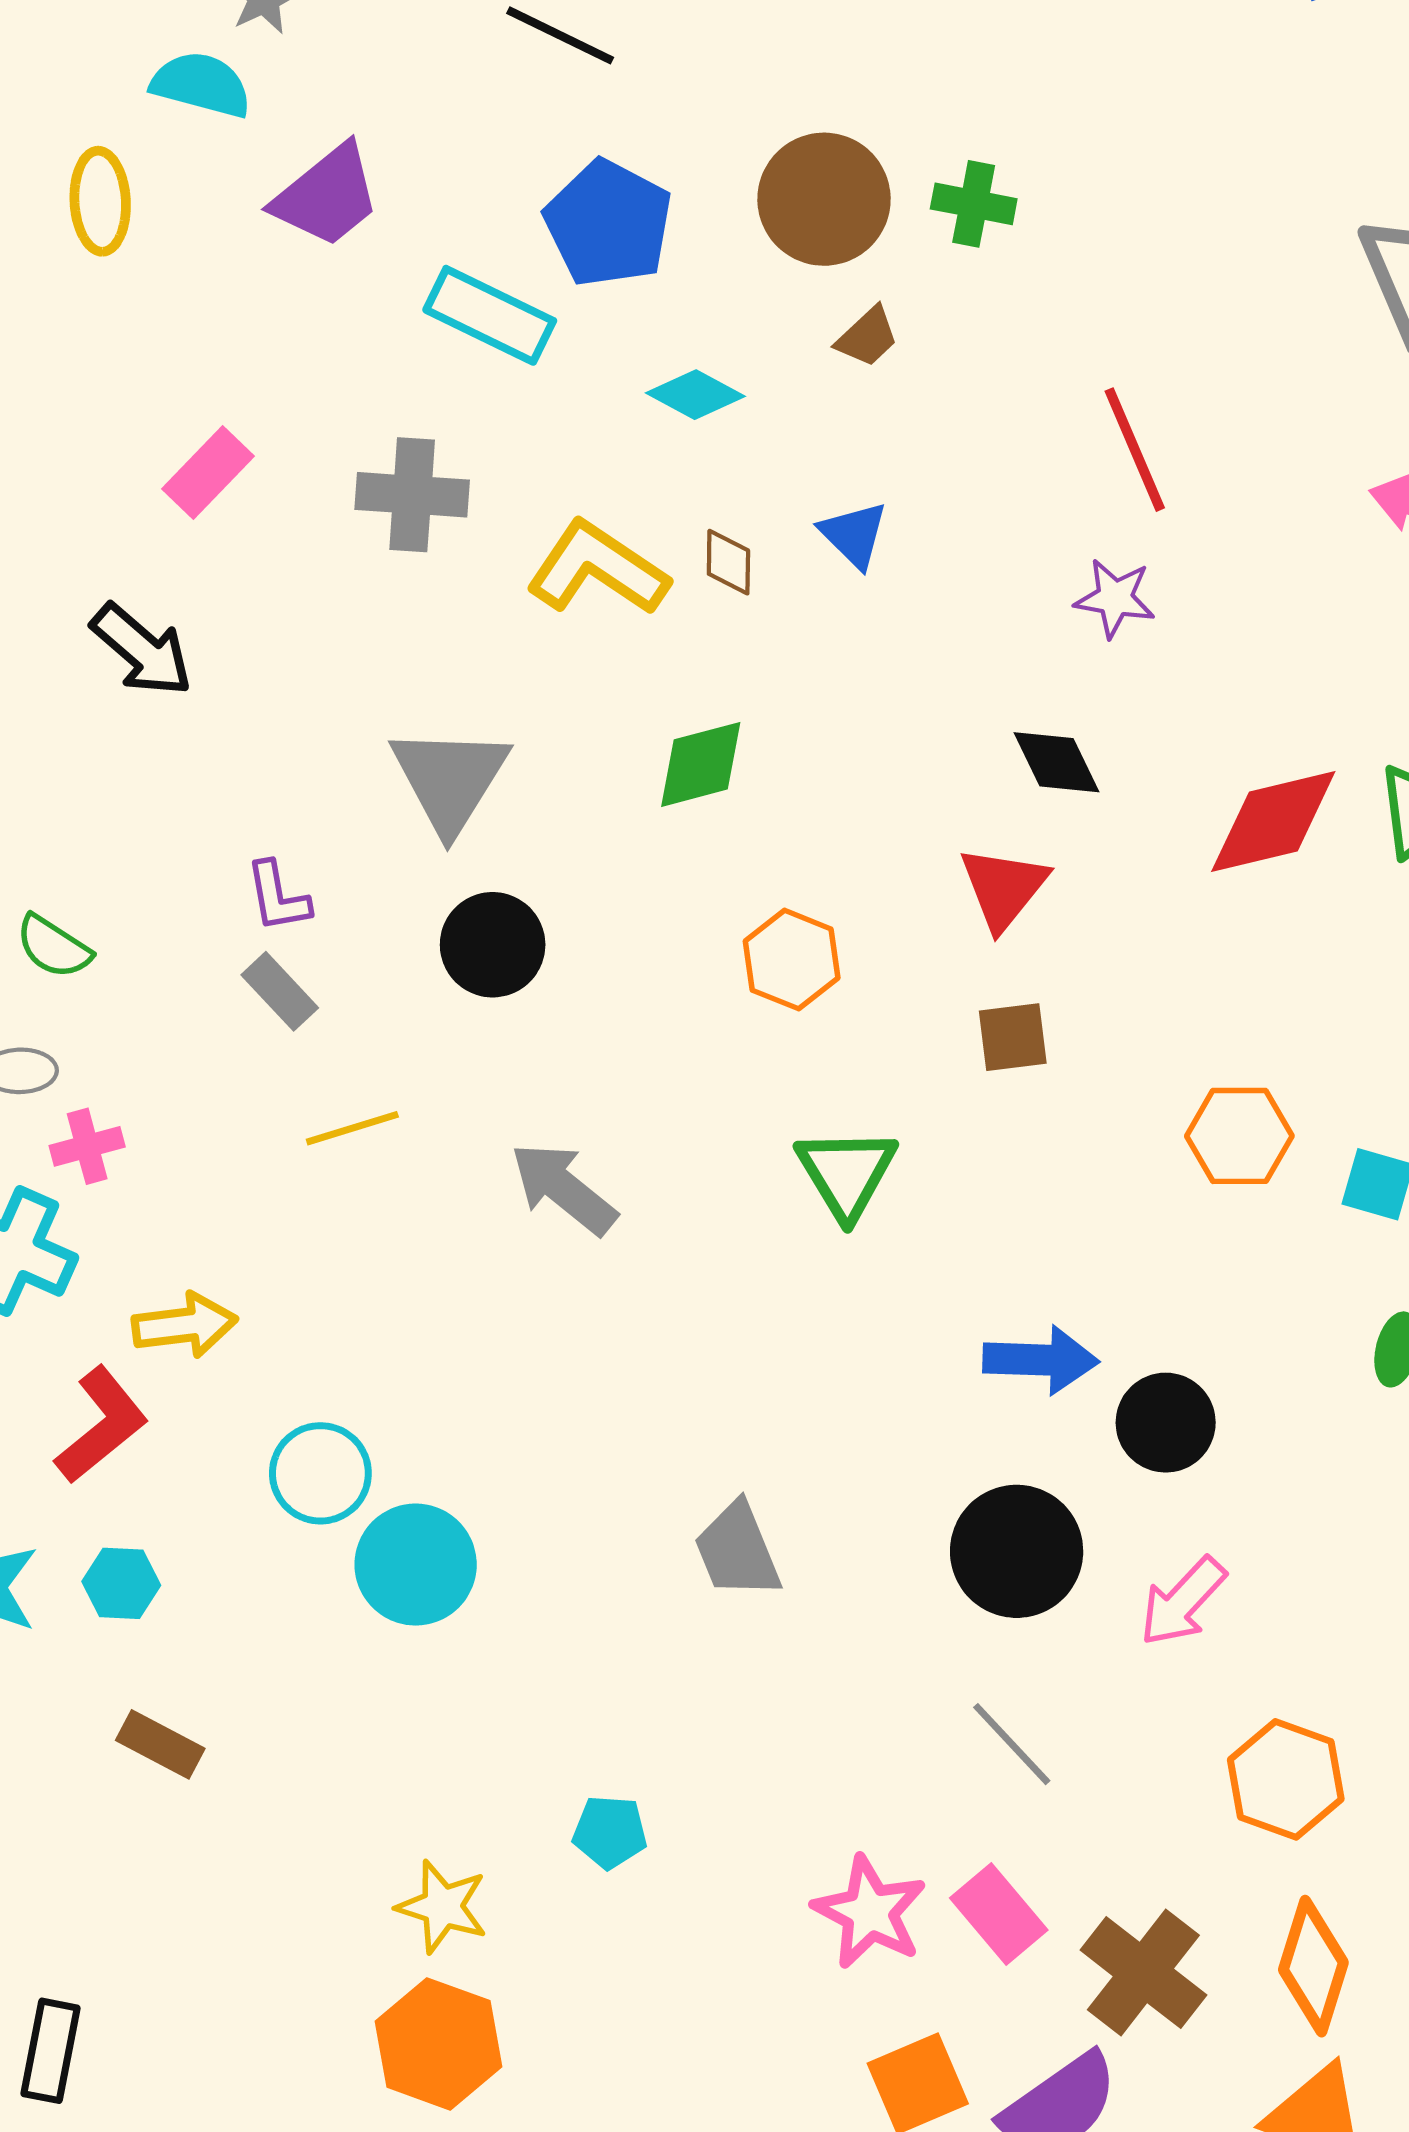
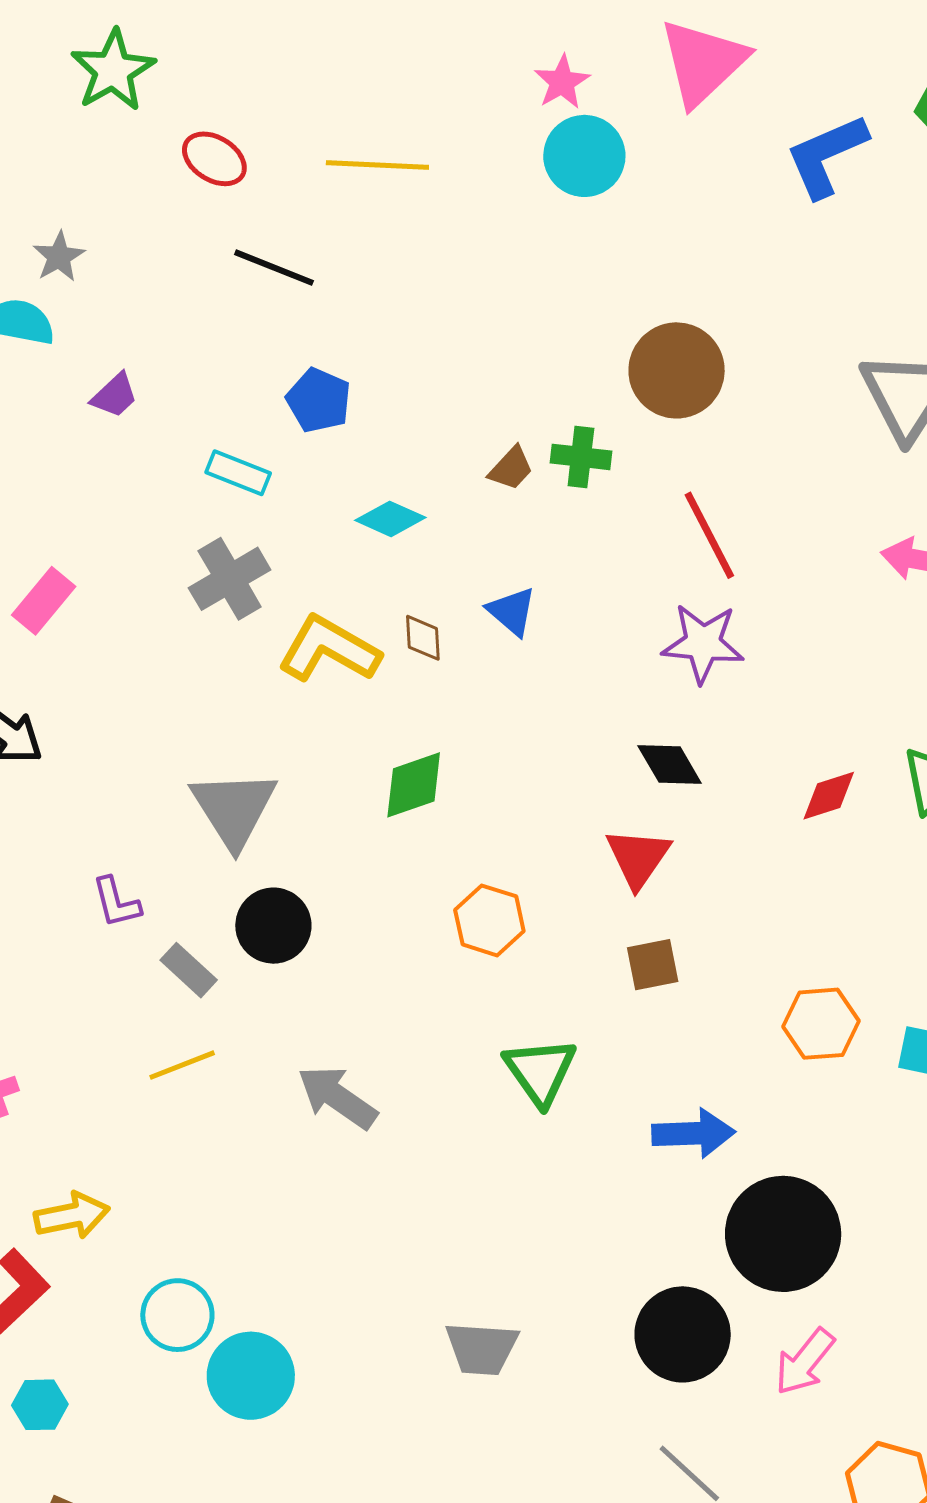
purple trapezoid: (327, 196) -> (115, 395), size x0.6
brown circle: (824, 199) -> (677, 370), moved
green cross: (974, 204) -> (581, 457), moved
blue pentagon: (608, 223) -> (319, 400), size x0.7
cyan rectangle: (490, 315) -> (238, 473), size x0.7
gray cross: (412, 495) -> (230, 579), moved, turned -30
purple star: (1115, 598) -> (703, 643), size x1.4
red diamond: (1273, 822) -> (829, 796), size x0.6
gray rectangle: (280, 991) -> (189, 970), moved
blue arrow: (1041, 1360) -> (694, 1133), moved
black circle: (1166, 1423) -> (783, 1234), size x1.6
gray trapezoid: (737, 1550) -> (482, 1348), turned -60

